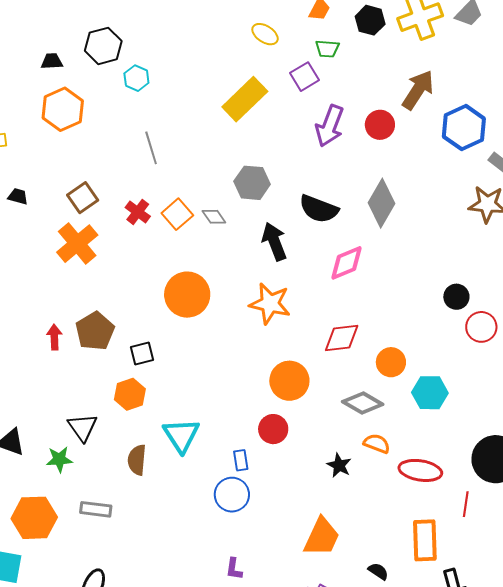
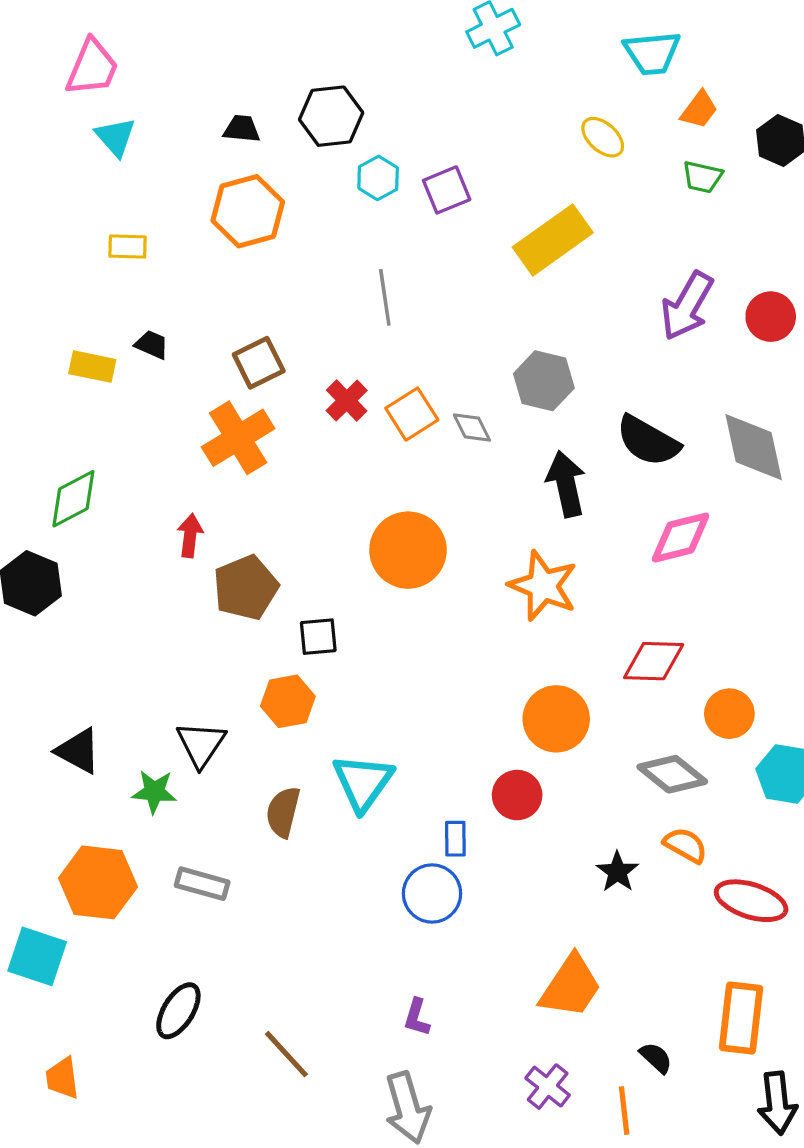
purple square: (304, 77) -> (447, 190), moved
gray diamond: (381, 203) -> (754, 447), turned -51
red arrow: (54, 337) -> (190, 536), moved

